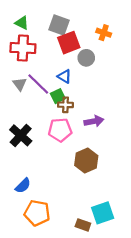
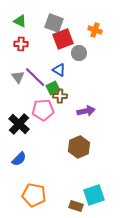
red cross: (23, 48) -> (21, 44), size x0.6
pink pentagon: (60, 130) -> (43, 110), moved
blue semicircle: (23, 186) -> (19, 159), moved

